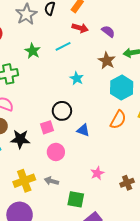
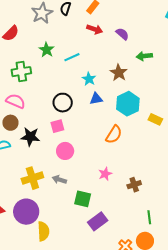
cyan line: (63, 46) -> (72, 57), moved
brown star: (107, 61) -> (119, 73), moved
cyan hexagon: (122, 88) -> (128, 104), moved
black circle: (62, 111) -> (63, 103), moved
orange semicircle: (118, 120) -> (114, 135), moved
blue triangle: (83, 130) -> (96, 99), moved, turned -32

